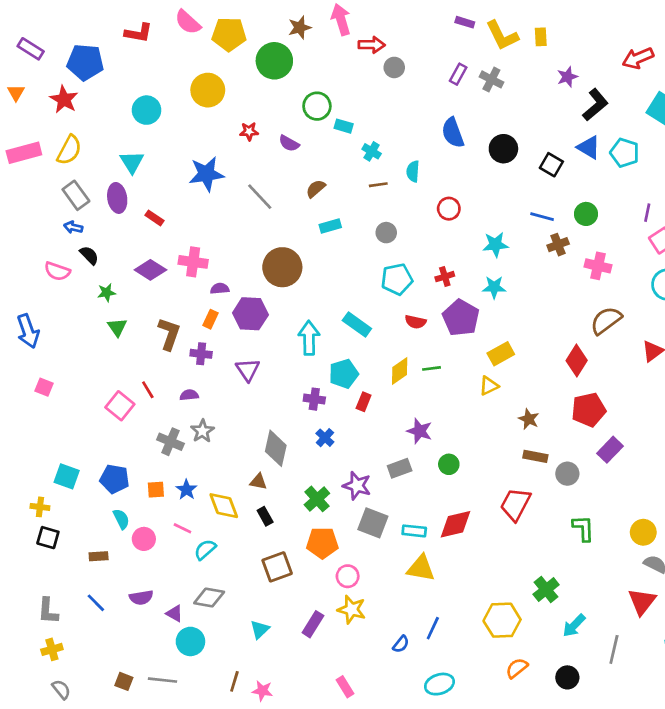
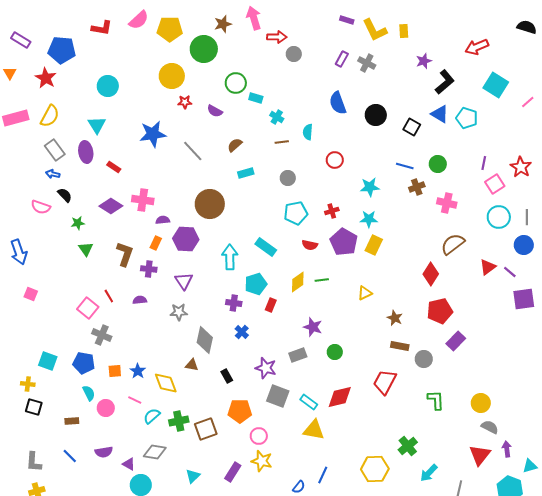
pink semicircle: (188, 22) -> (139, 20), turned -85
yellow circle: (208, 90) -> (172, 76), moved
yellow rectangle: (501, 354) -> (374, 245), moved, turned -36
gray star: (202, 431) -> (179, 312), moved, turned 30
gray cross: (170, 442) -> (102, 335), moved
green cross: (317, 499) -> (179, 421), moved, turned 30
black rectangle: (265, 516) -> (227, 376), moved
cyan rectangle: (414, 531) -> (309, 402), turned 30

